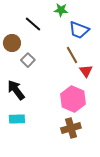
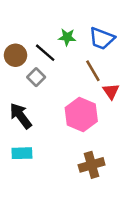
green star: (61, 10) -> (67, 37), moved
black line: (33, 24) -> (45, 53), moved
pink hexagon: (73, 99) -> (81, 115), moved

